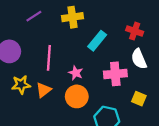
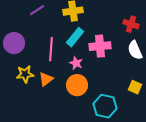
cyan rectangle: (97, 41) -> (75, 37), moved
pink cross: (115, 74) -> (100, 46), moved

